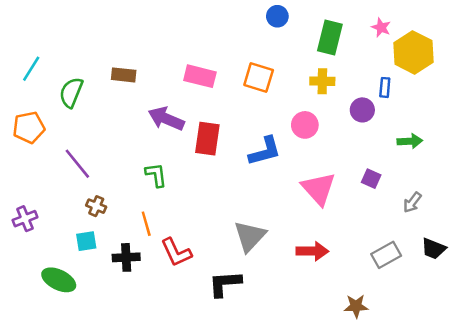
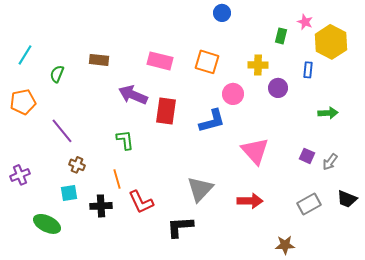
green rectangle: (330, 37) -> (281, 36), moved, size x0.6
green semicircle: (71, 92) -> (57, 74), size x0.7
purple circle: (362, 110) -> (278, 88), moved
pink circle: (305, 125) -> (233, 94), moved
purple square: (371, 179) -> (307, 156), moved

